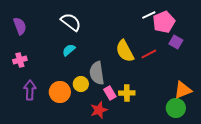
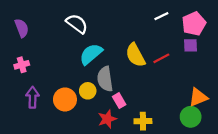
pink pentagon: (164, 22) -> (194, 24), moved
purple square: (176, 42) -> (191, 45), turned -32
cyan semicircle: (69, 50) -> (91, 54), moved, size x1.6
yellow cross: (127, 93) -> (143, 121), moved

